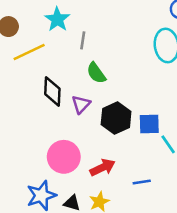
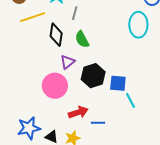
black diamond: (52, 91) -> (56, 35), moved
pink circle: (64, 157) -> (55, 86), moved
blue line: (142, 182) -> (98, 123), moved

